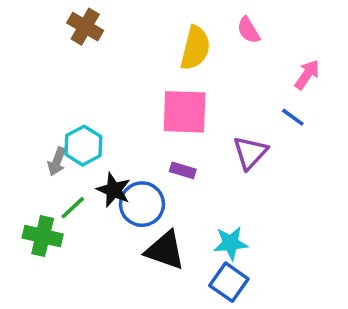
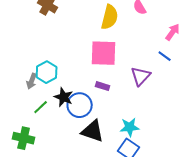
green cross: (43, 236) -> (24, 138), moved

